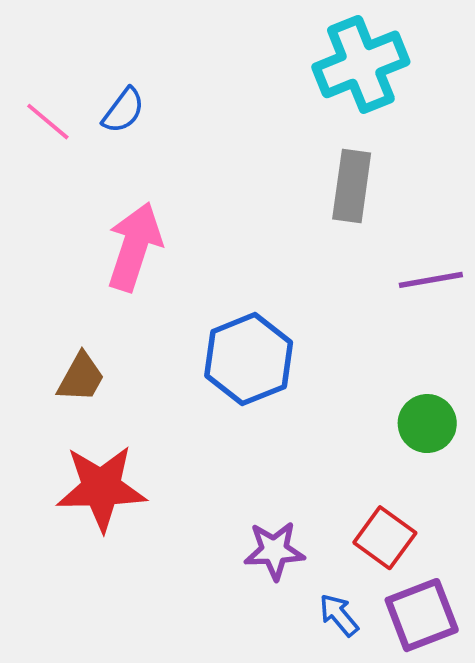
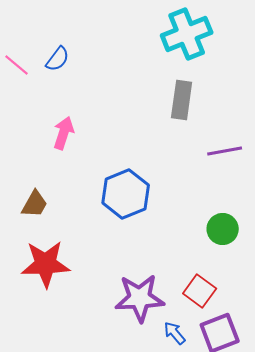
pink arrow: (134, 247) -> (64, 133), size x0.7
purple star: (274, 551) -> (140, 298), size x1.5

